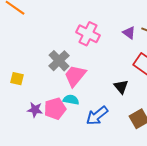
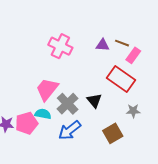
purple triangle: (129, 33) -> (102, 45), turned -32
gray cross: (59, 61) -> (68, 104), moved

